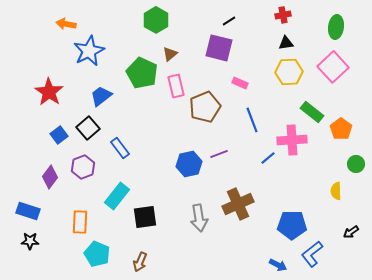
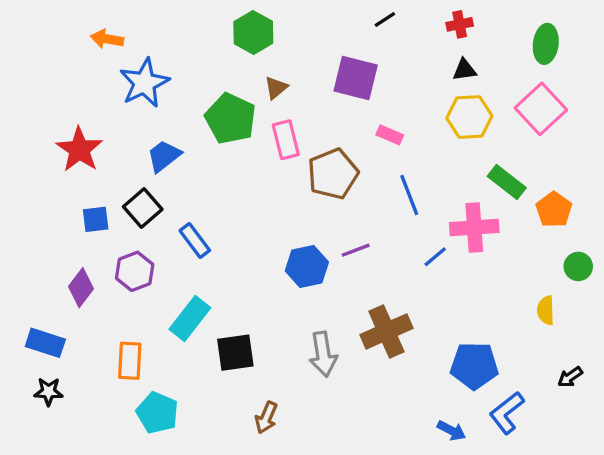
black line: (229, 21) -> (385, 19), moved
blue square: (59, 135) -> (96, 219), turned 30
brown arrow: (140, 262) -> (266, 418), moved

